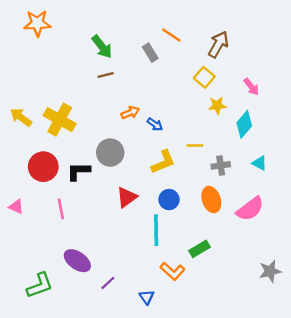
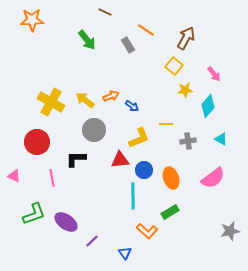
brown line: (106, 75) -> (105, 12), moved, turned 40
yellow arrow: (21, 117) -> (85, 100), moved
black L-shape: (79, 171) -> (76, 159), moved
red triangle: (127, 197) -> (120, 160), moved, turned 30
orange ellipse: (211, 200) -> (171, 178), moved
green L-shape: (40, 285) -> (34, 214), moved

